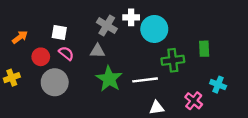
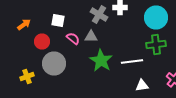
cyan circle: (154, 29) -> (156, 18), moved
pink semicircle: (66, 53) -> (73, 38), moved
yellow cross: (12, 78) -> (27, 76), moved

